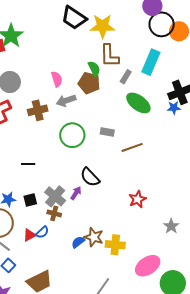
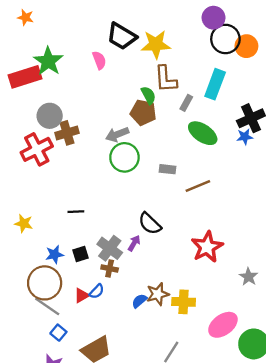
pink semicircle: (57, 79) -> (99, 60), moved
brown cross: (38, 110) -> (67, 133), moved
green circle: (72, 135) -> (124, 157), moved
red star: (137, 199) -> (207, 247), size x1.5
brown star: (94, 237) -> (158, 294), turned -30

